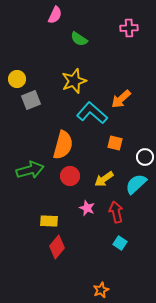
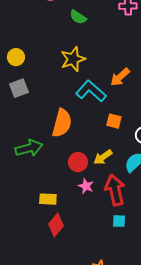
gray square: (31, 100) -> (19, 88), moved
red circle: (70, 176) -> (78, 162), moved
red arrow: (116, 212) -> (115, 190), size x1.4
cyan square: (120, 243) -> (119, 221), turned -32

